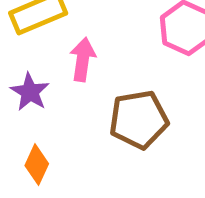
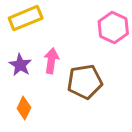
pink arrow: (83, 59) -> (51, 61), moved

